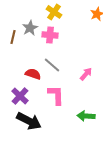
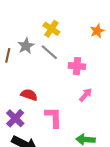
pink cross: (50, 35) -> (77, 66), moved
gray line: (52, 65) -> (49, 52), moved

